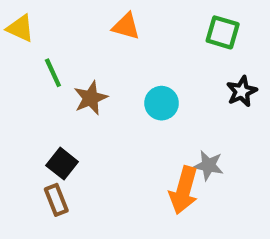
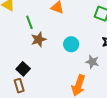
green line: (53, 73) -> (29, 22), moved
gray star: (208, 165) -> (92, 62), moved

